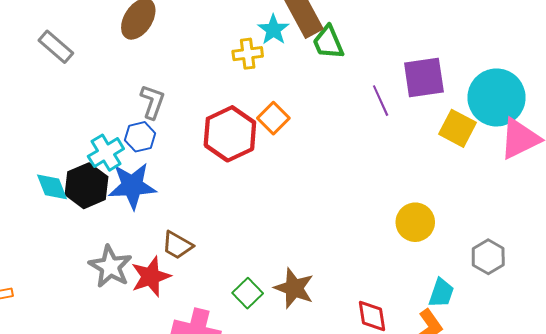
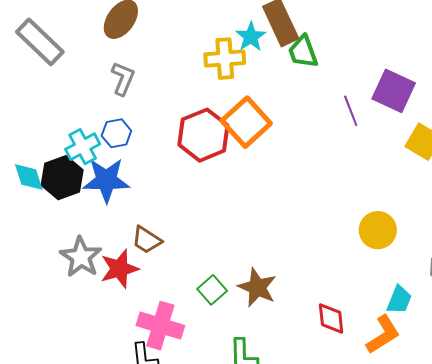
gray rectangle: (56, 47) -> (40, 42), size x1.4
yellow cross: (248, 54) -> (225, 59), size x1.4
purple square: (424, 77) -> (394, 91), turned 30
gray L-shape: (153, 102) -> (123, 79), moved
orange square: (273, 118) -> (246, 122), size x1.6

